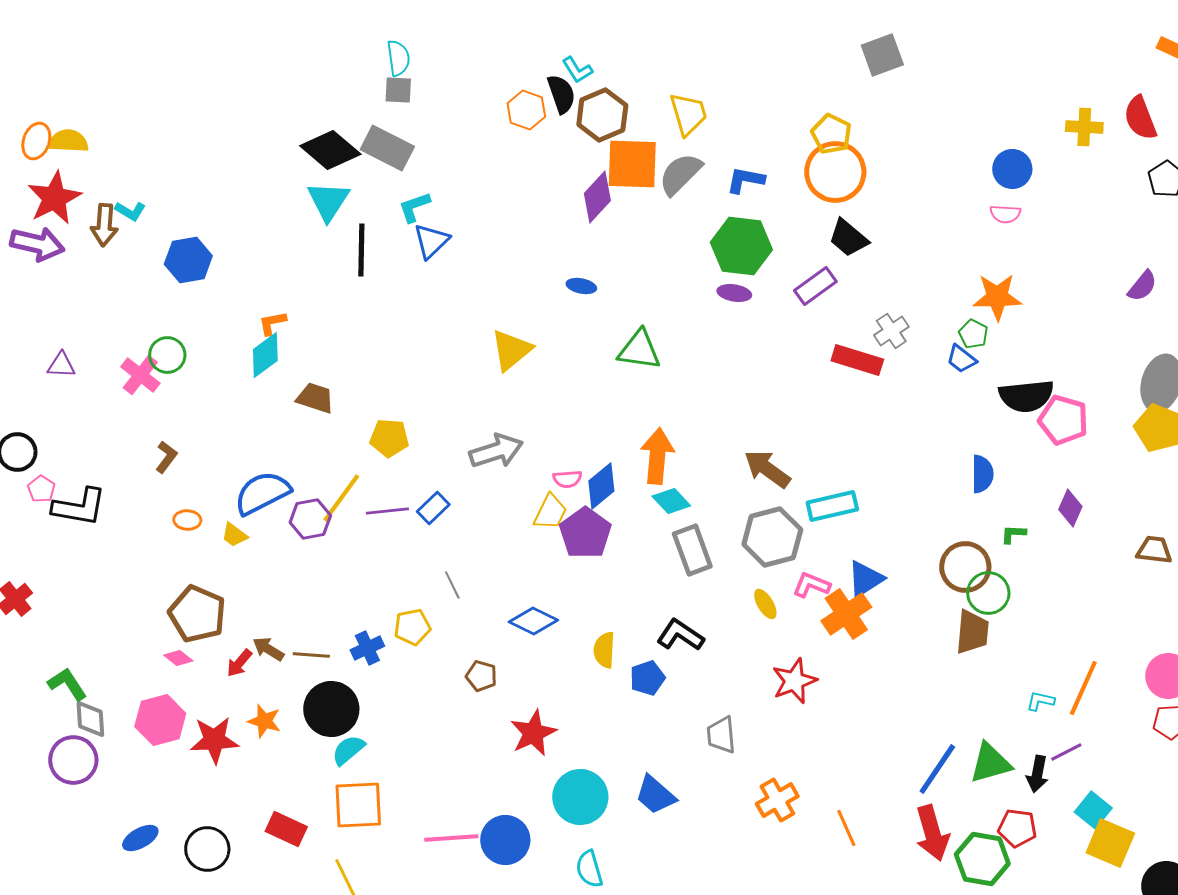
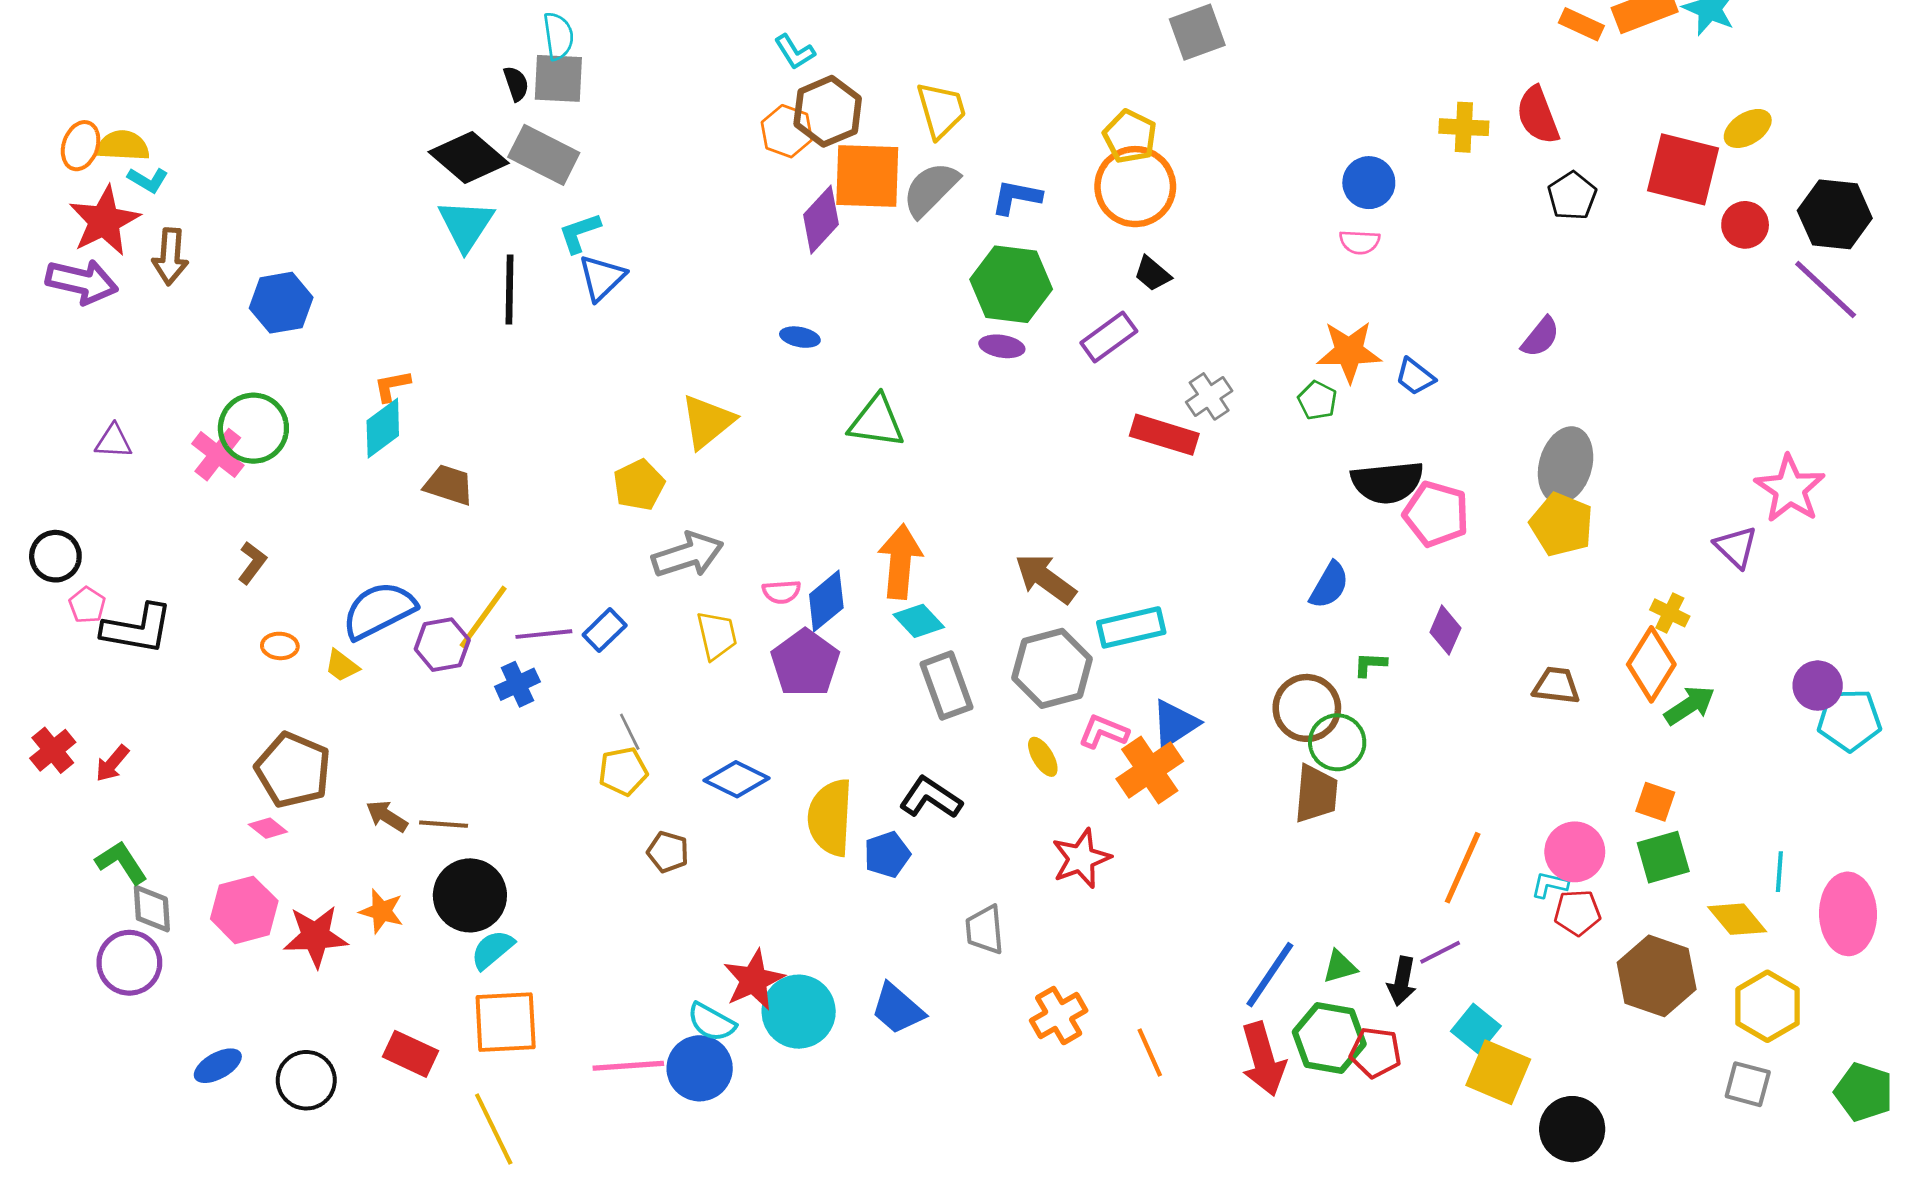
gray square: (398, 90) -> (558, 78), size x1.4
black semicircle: (561, 94) -> (516, 84), moved, size x0.7
orange hexagon: (526, 110) -> (787, 131), moved
cyan L-shape: (130, 211) -> (148, 180), moved
black trapezoid: (848, 238) -> (1152, 274), size x0.7
green circle: (167, 355) -> (253, 428), size x1.4
blue trapezoid: (961, 359) -> (1415, 377), moved
yellow pentagon: (389, 438) -> (639, 485), moved, turned -30
blue semicircle: (982, 474) -> (1329, 585), turned 30
yellow trapezoid: (550, 512) -> (717, 635), moved, turned -39
yellow pentagon: (412, 627) -> (623, 771), moved
blue cross: (367, 648) -> (517, 684), moved
yellow semicircle: (604, 650) -> (830, 818), size x1.6
red arrow: (239, 663) -> (112, 763), moved
cyan L-shape: (1040, 701) -> (1550, 885), moved
red star: (533, 733) -> (754, 980), moved
green triangle: (990, 763) -> (1340, 967), size x0.6
green hexagon: (982, 859) -> (1329, 1038), moved
cyan semicircle: (589, 869) -> (711, 1022), moved, turned -45

